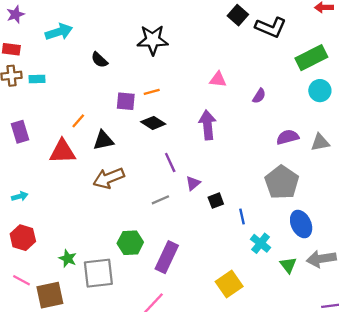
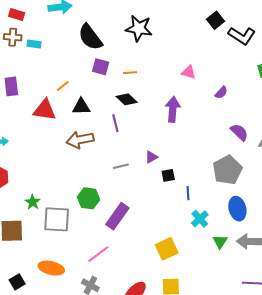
black semicircle: (99, 60) -> (90, 37), size x1.8
purple square: (126, 101) -> (101, 67), moved
purple semicircle: (288, 137) -> (239, 132), turned 48
purple line: (170, 162) -> (115, 123), moved

